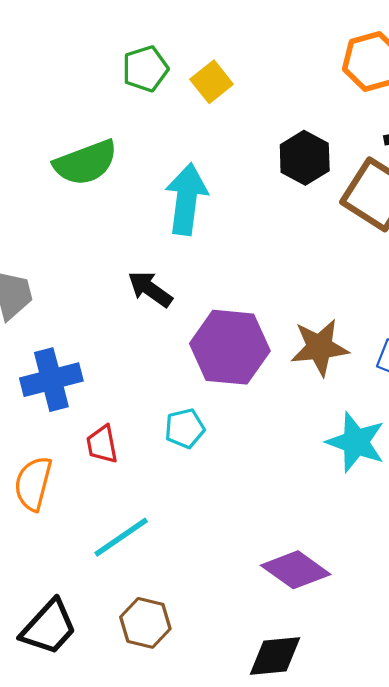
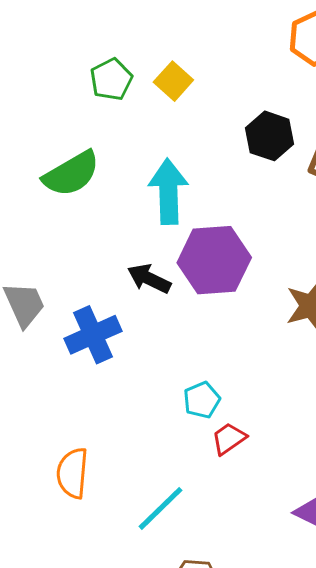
purple hexagon: (230, 347) -> (214, 260), moved
blue cross: (51, 380) -> (93, 335), moved
red trapezoid: (102, 444) -> (229, 439), moved, turned 75

